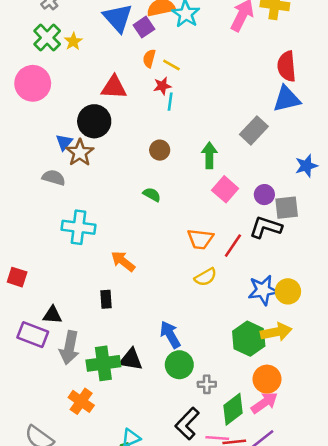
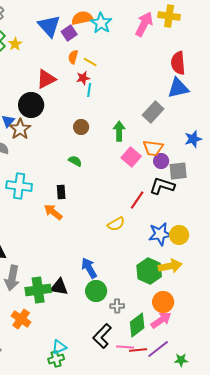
red triangle: (114, 87) -> (46, 79), turned -30
orange trapezoid: (200, 239) -> (153, 148), moved
black rectangle: (106, 299) -> (61, 192), moved

